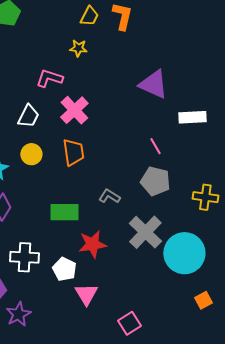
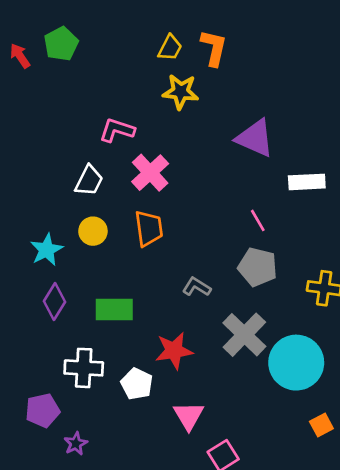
yellow star: (78, 48) -> (181, 92), moved, size x1.5
green rectangle: (64, 212) -> (114, 309), moved
pink triangle: (86, 294) -> (189, 416), moved
purple star: (18, 314) -> (76, 444), size x0.7

